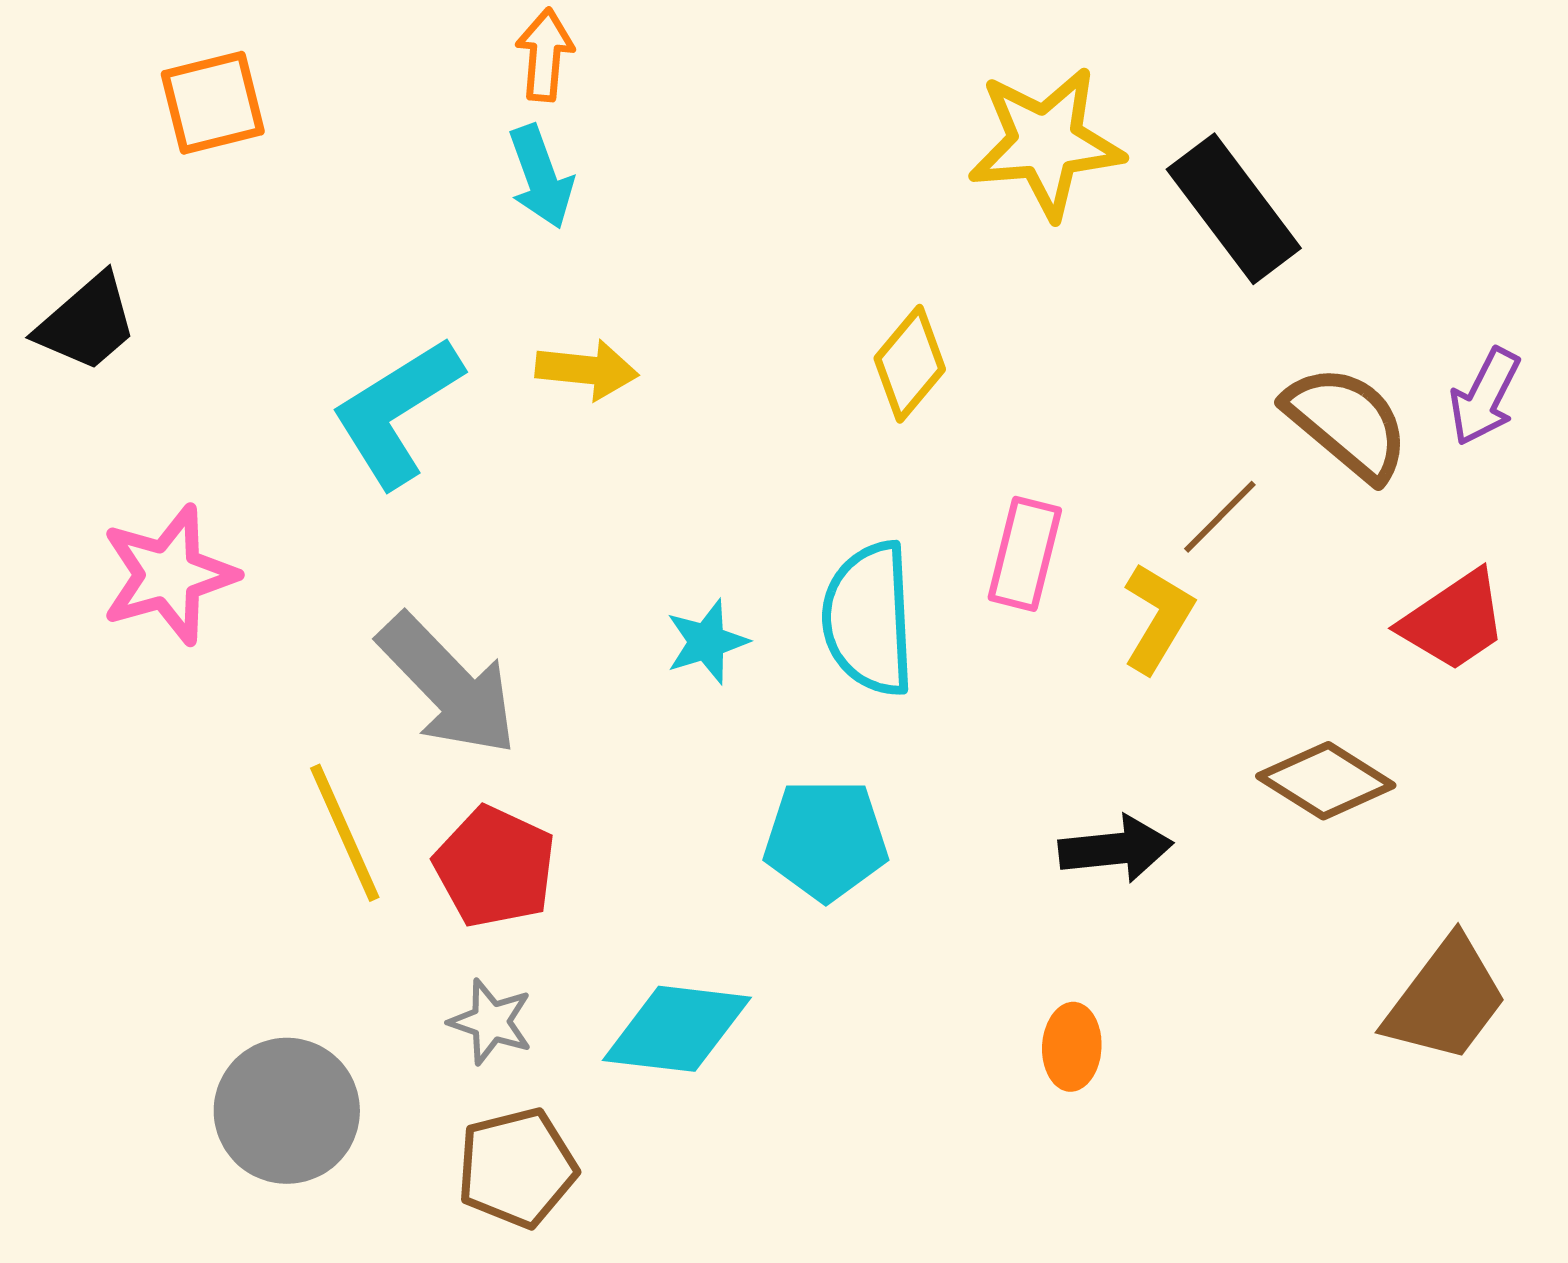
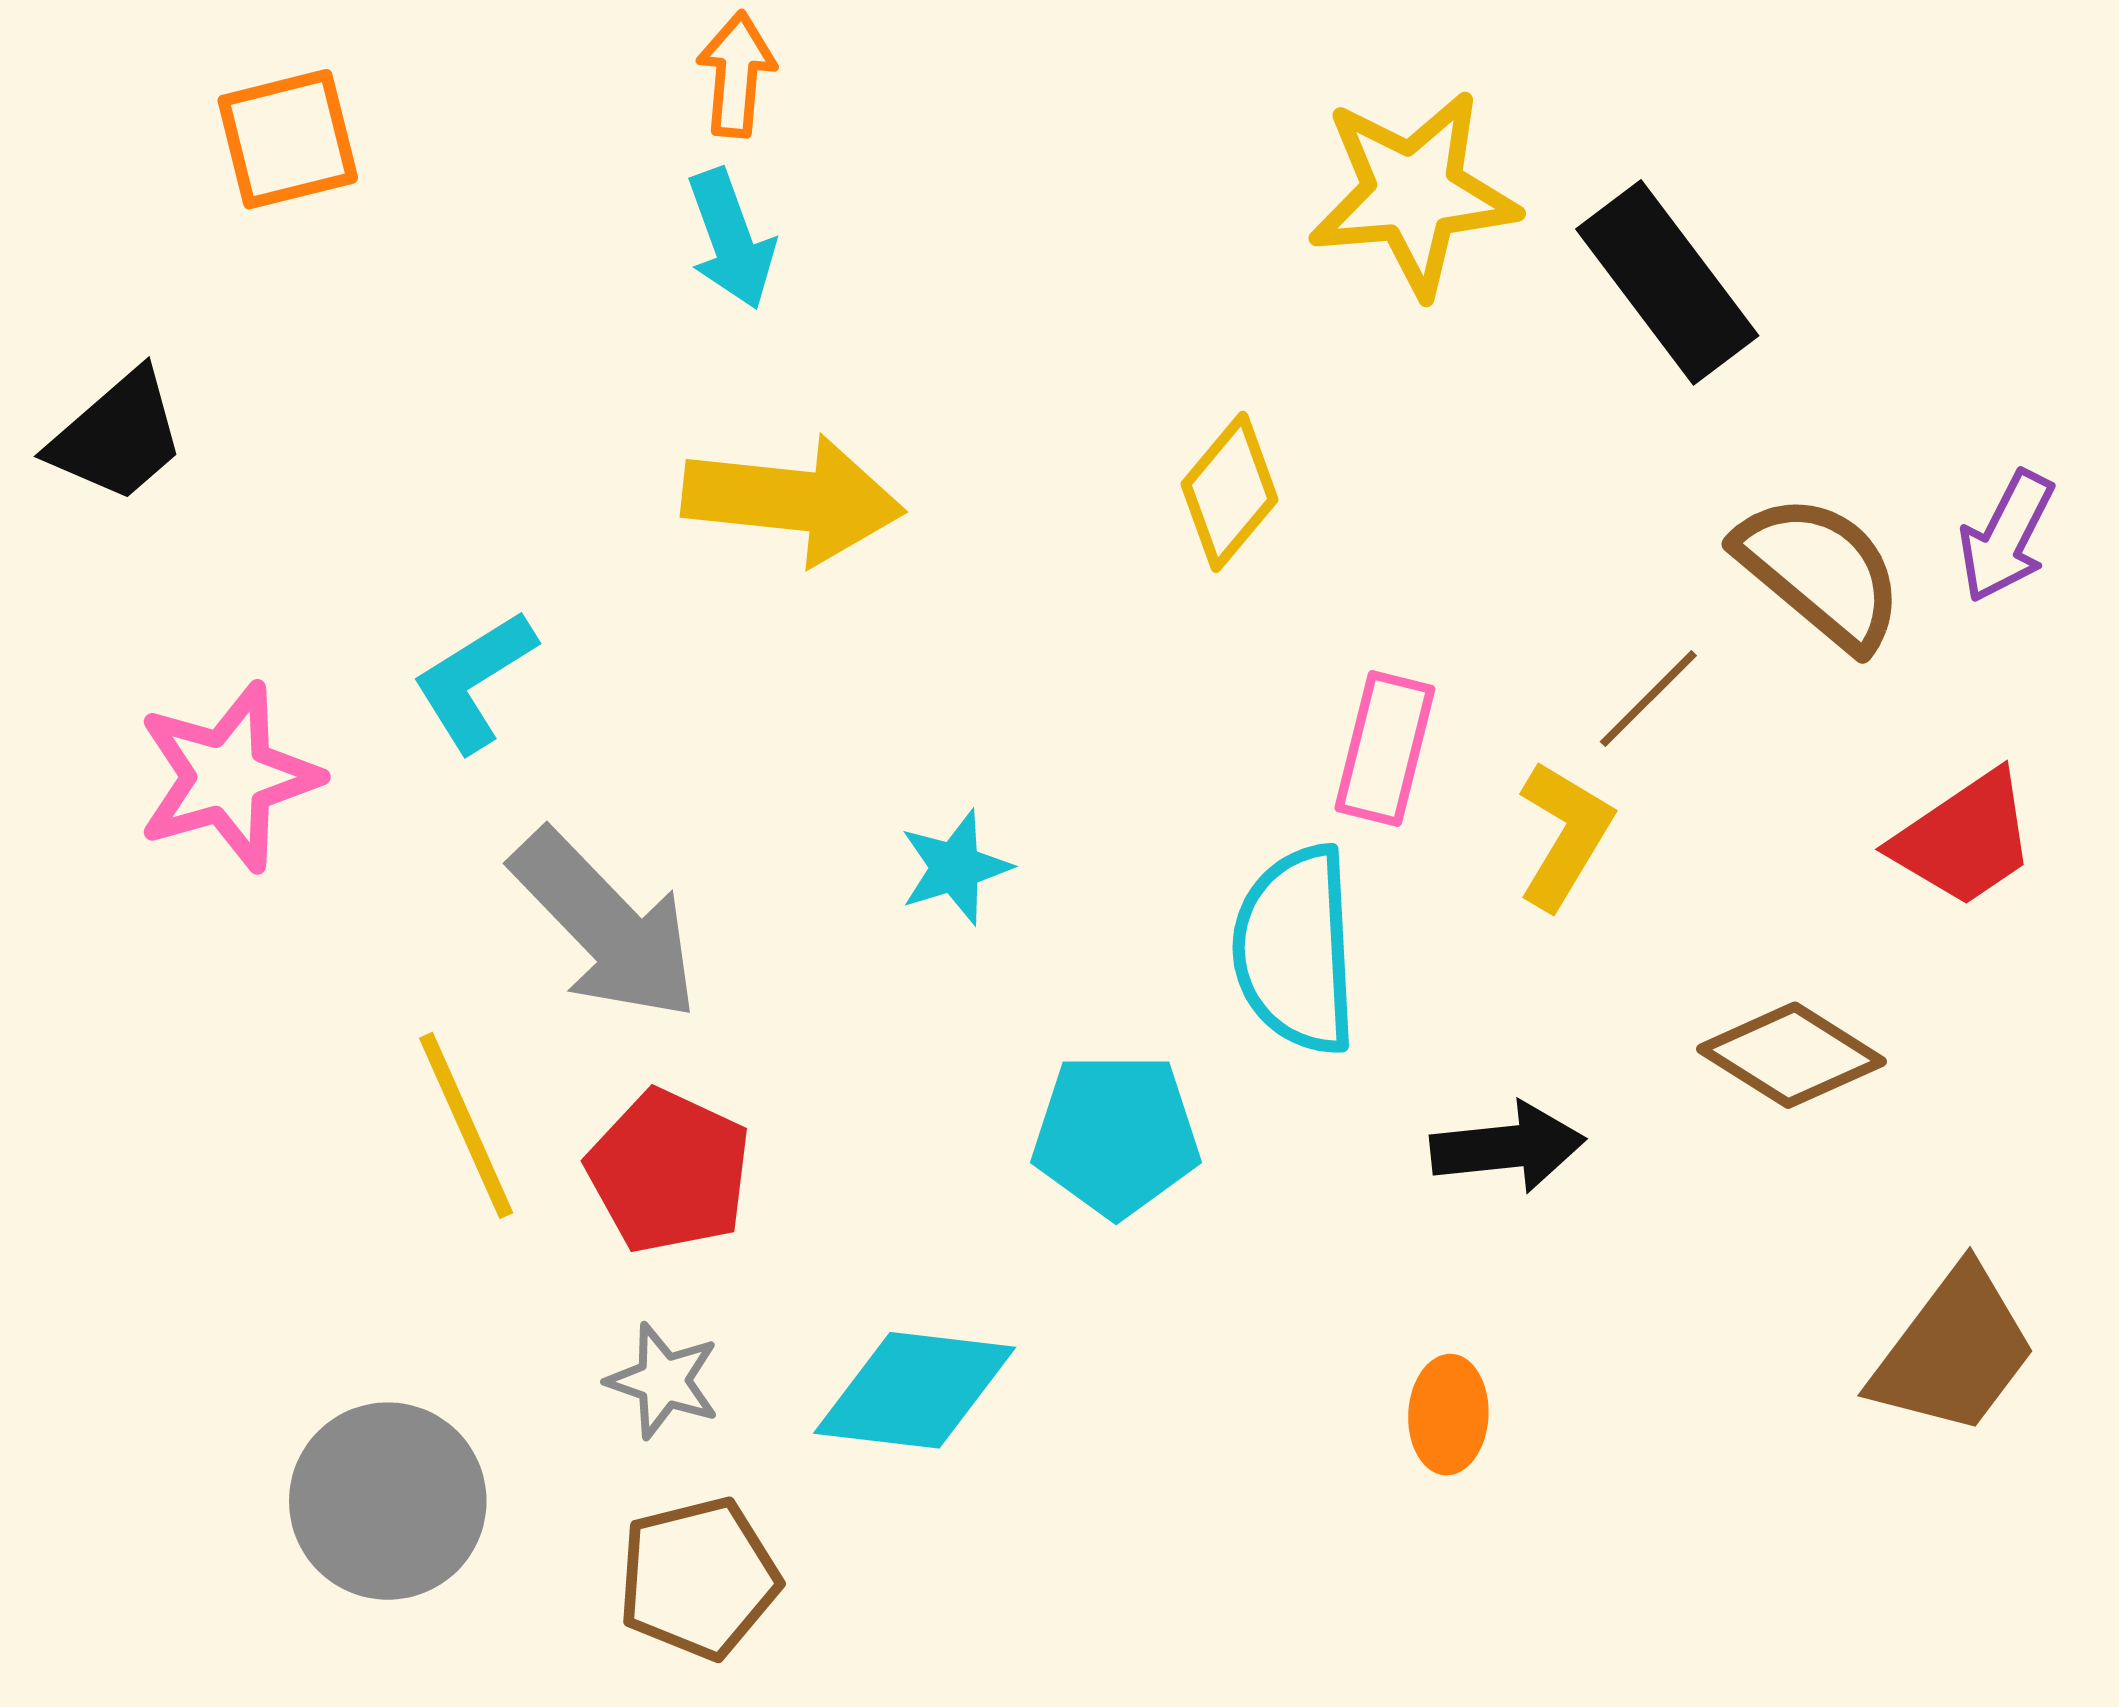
yellow arrow: (587, 370) -> (793, 500), size x1.6
cyan L-shape: (397, 412) -> (474, 681), moved, size x0.7
cyan semicircle: (869, 619) -> (1296, 950), moved

